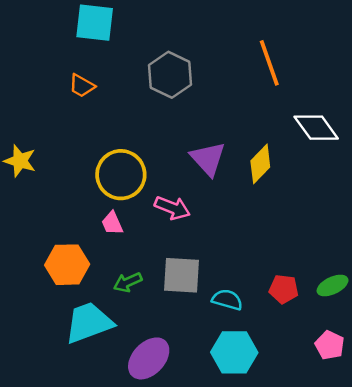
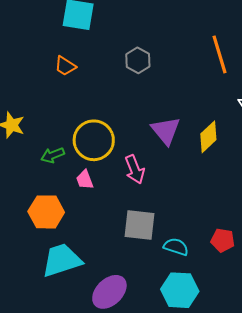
gray hexagon: (170, 75) -> (138, 60), size x0.7
pink arrow: (172, 208) -> (135, 169), turned 44
green arrow: (128, 282) -> (53, 155), moved

